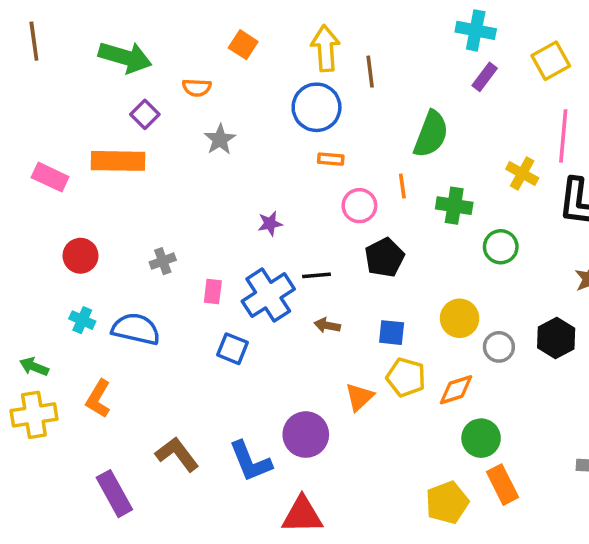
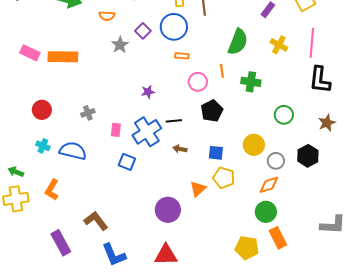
purple square: (145, 114) -> (143, 31), moved
yellow cross: (522, 173) -> (279, 45), moved
pink rectangle: (50, 177) -> (30, 53), moved
green circle: (501, 247) -> (284, 115), moved
orange diamond: (456, 390) -> (269, 185), moved
blue L-shape: (250, 461) -> (114, 255), moved
yellow pentagon: (447, 502) -> (247, 248), turned 30

